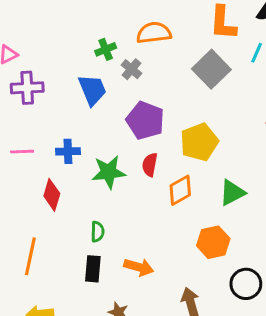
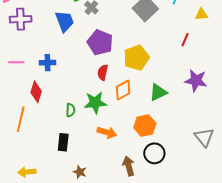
green star: (109, 172) -> (95, 103), moved
green semicircle: (98, 232) -> (70, 110), moved
orange line: (30, 256) -> (21, 119), moved
orange arrow: (139, 267) -> (107, 132), moved
black circle: (246, 284) -> (154, 153), moved

